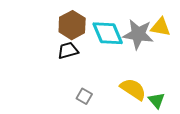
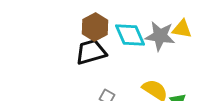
black trapezoid: (68, 50) -> (91, 52), size x1.5

